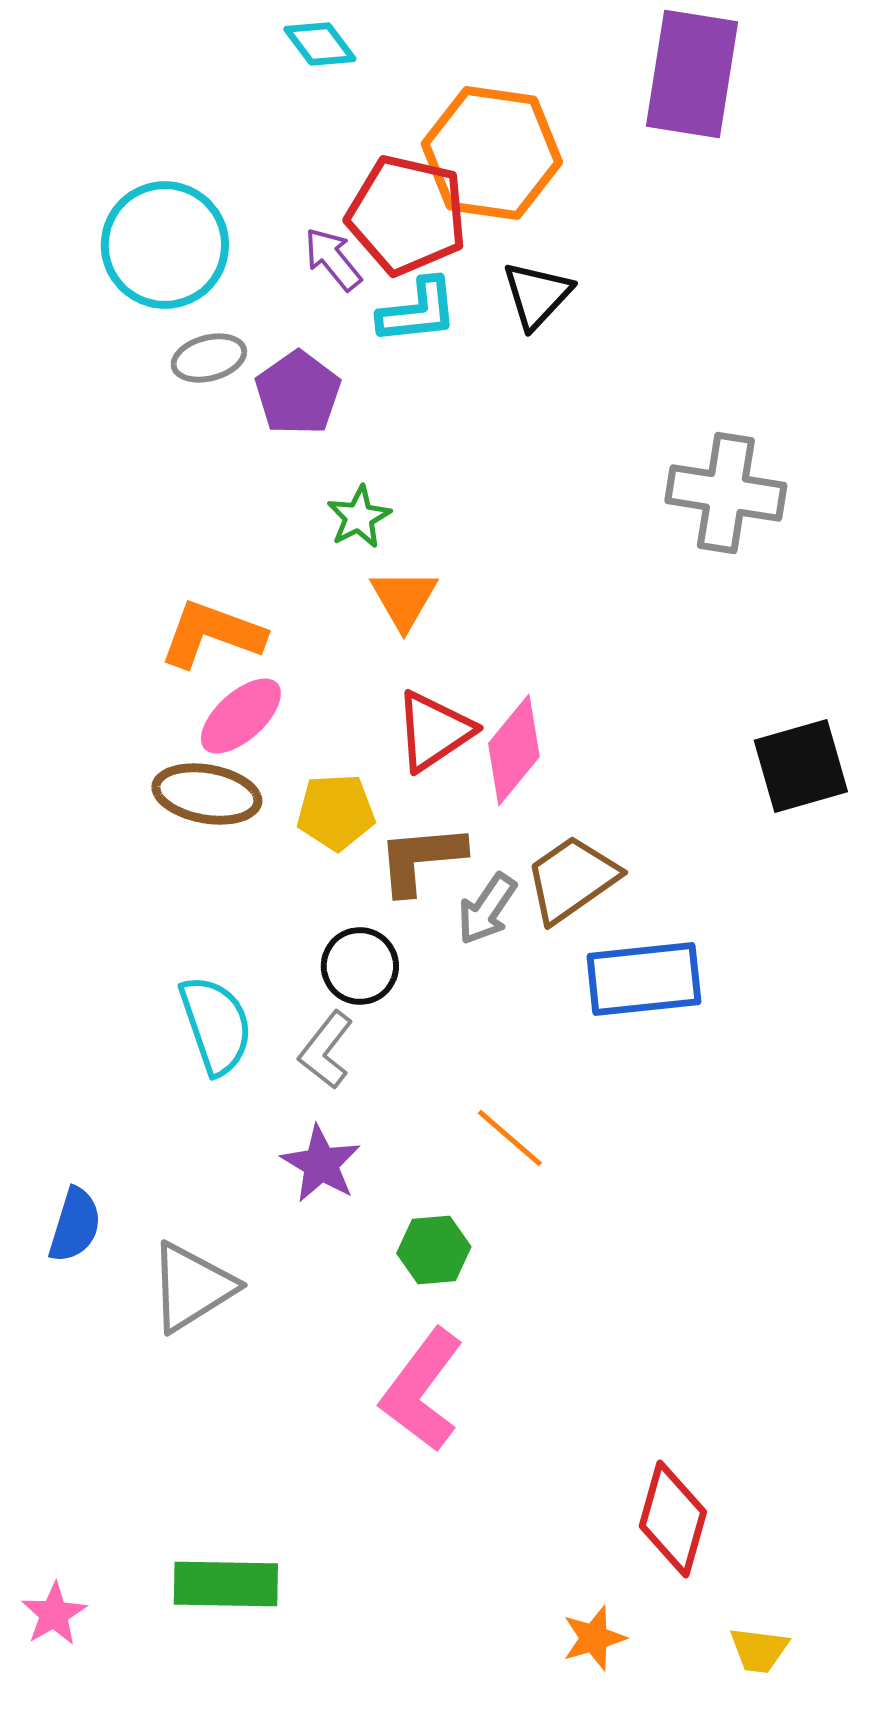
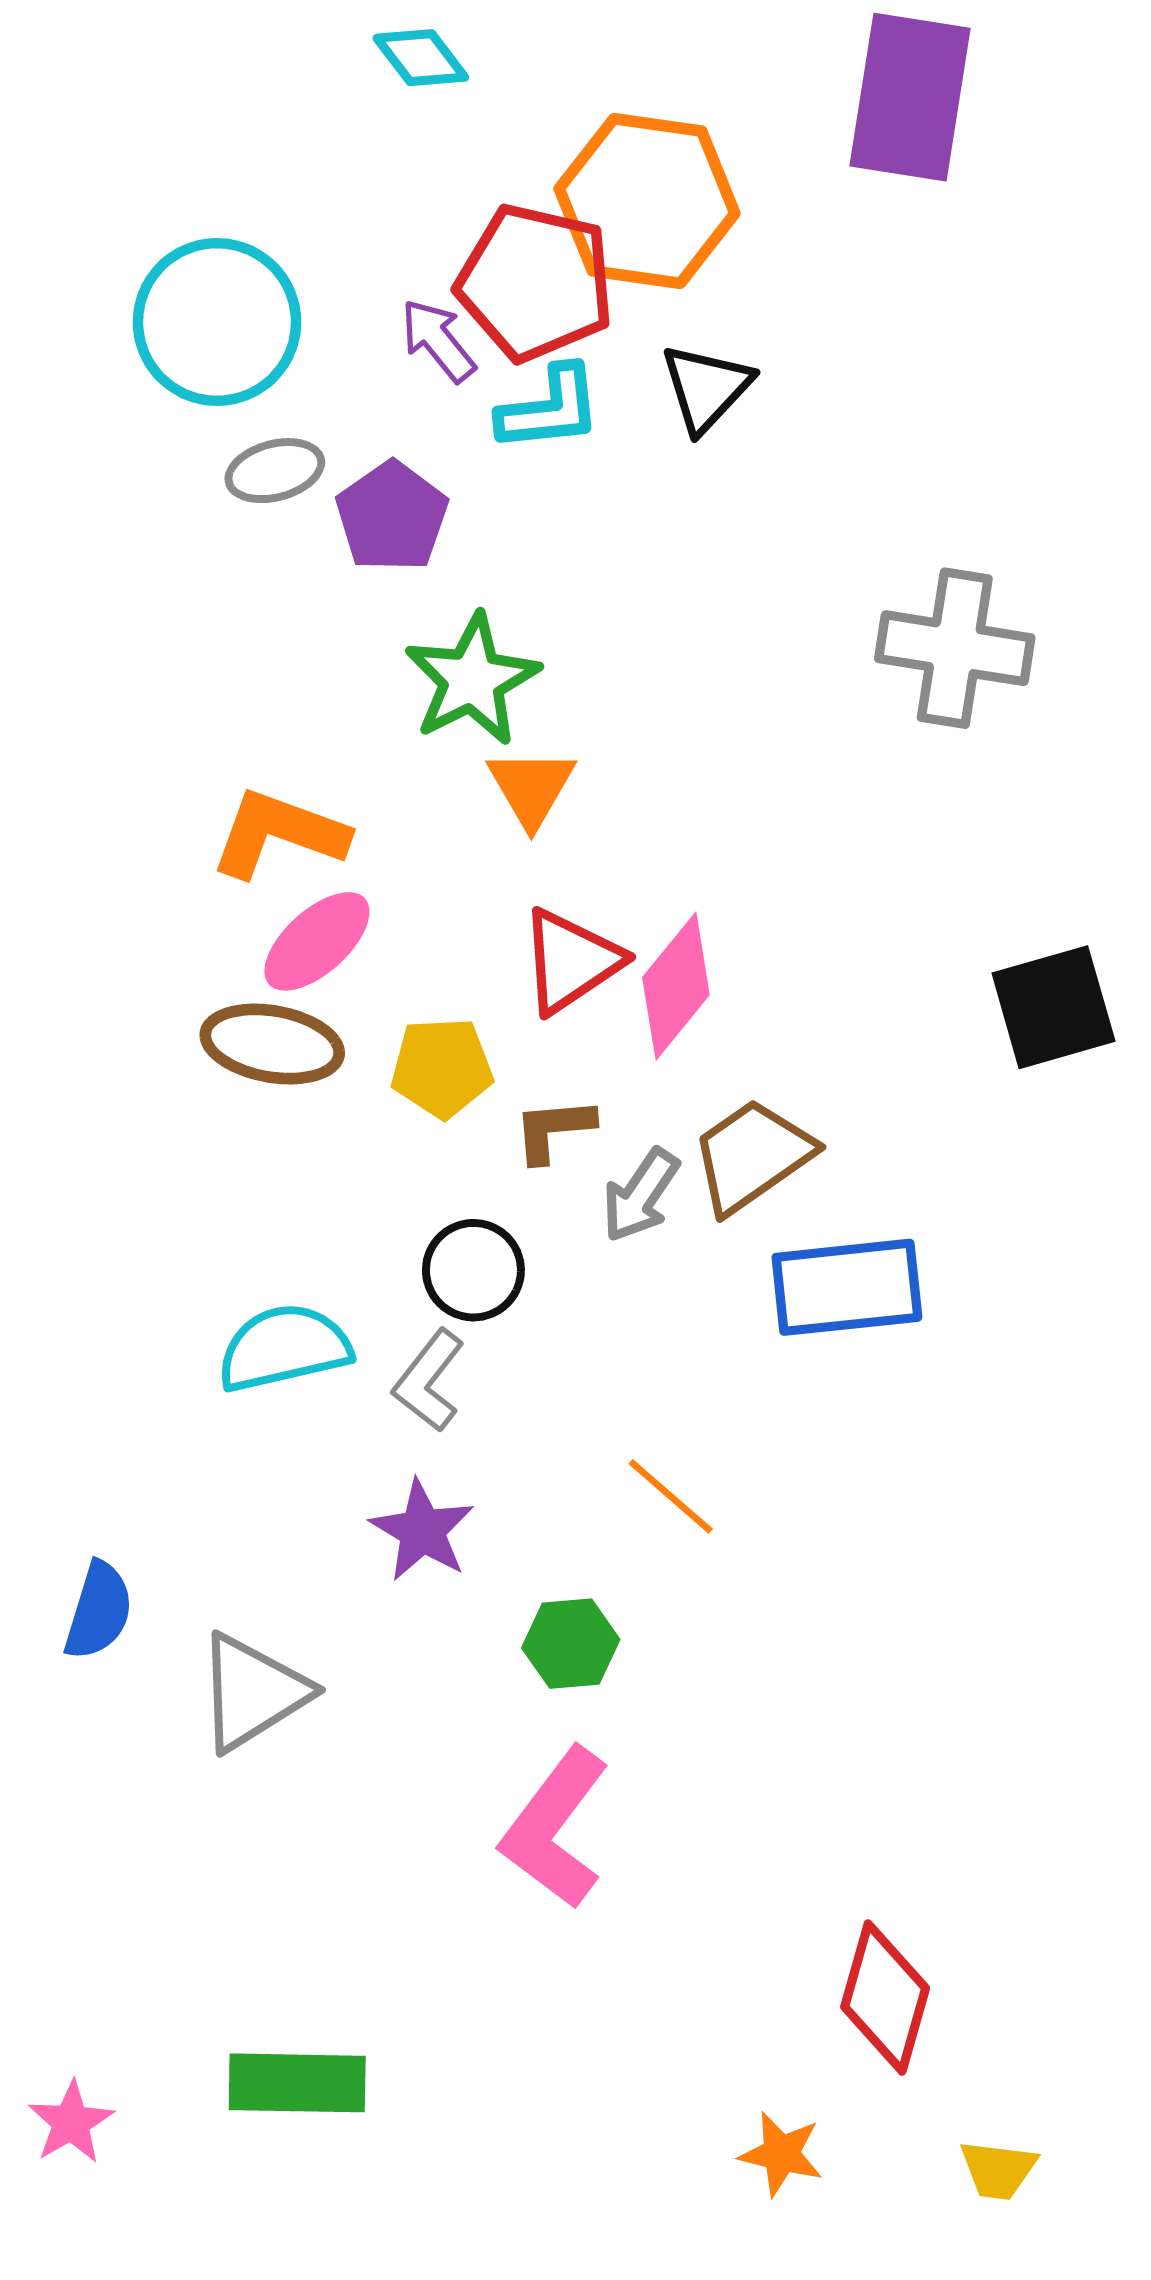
green star: (359, 517) -> (472, 680), size x1.6
brown L-shape: (421, 859) -> (554, 1129), size x0.7
cyan semicircle: (216, 1025) -> (284, 1348), turned -84
orange star: (594, 1638) -> (781, 2154), turned 30

